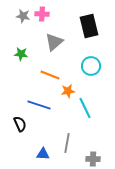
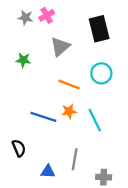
pink cross: (42, 14) -> (47, 15), turned -32
orange line: (50, 75) -> (69, 85), moved
orange star: (68, 91) -> (69, 111), moved
black semicircle: (20, 124) -> (19, 148), moved

